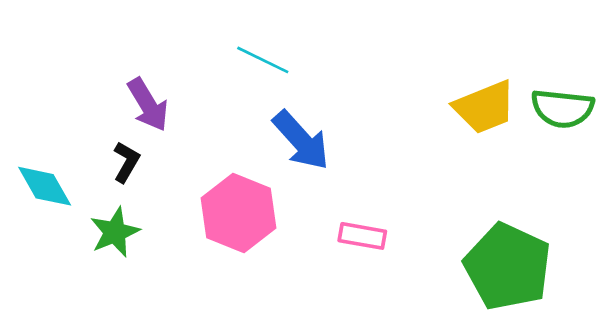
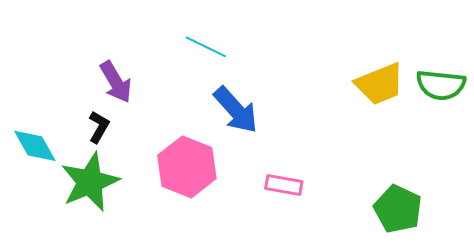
green star: (115, 232) -> (90, 182), size x1.5
green pentagon: (508, 267) -> (398, 209), size x0.7

